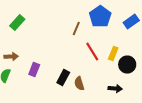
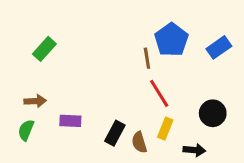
brown line: (76, 28) -> (147, 58), moved, turned -32
yellow rectangle: (113, 54) -> (165, 129), moved
purple rectangle: (34, 70) -> (70, 121), turned 72

